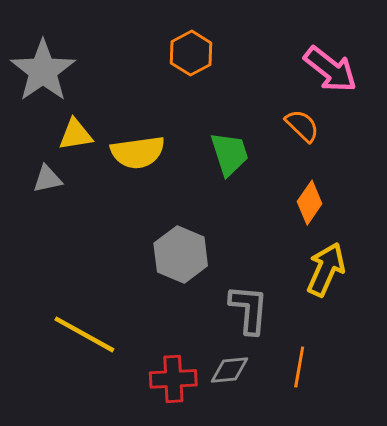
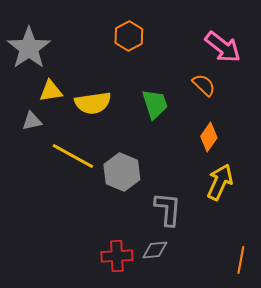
yellow line: (84, 334) -> (73, 156), moved
orange line: (299, 367) -> (241, 260), moved

